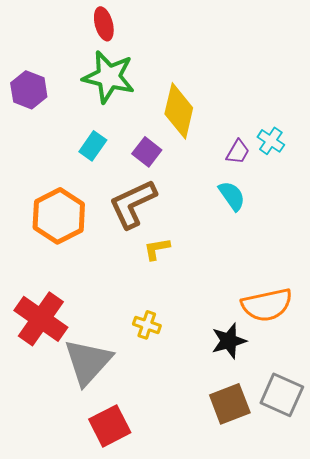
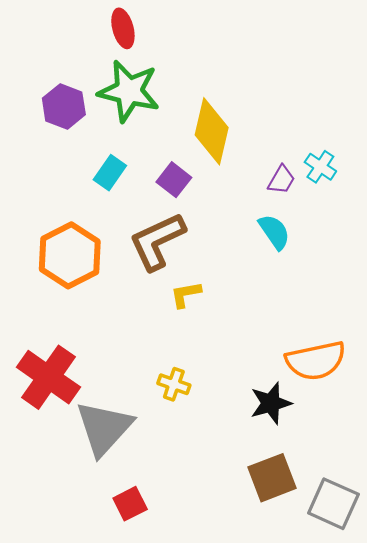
purple hexagon: (29, 90) -> (64, 106), moved
gray square: (282, 395) -> (333, 504), moved
red square: (110, 426) -> (130, 504), size x0.7

